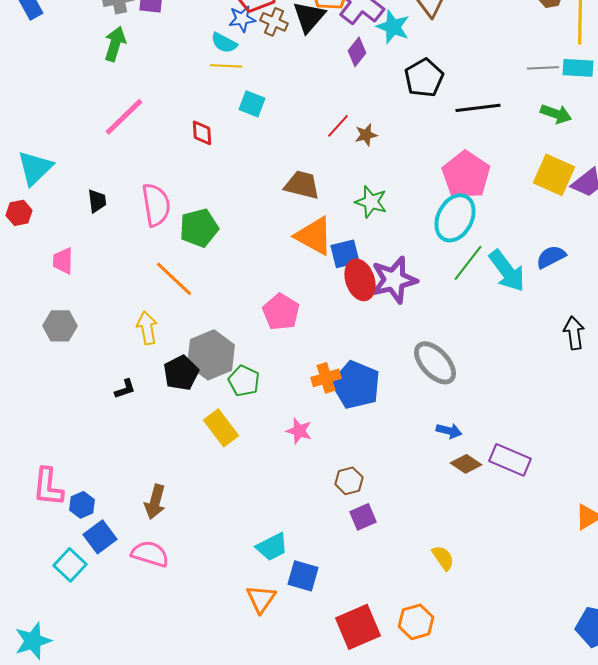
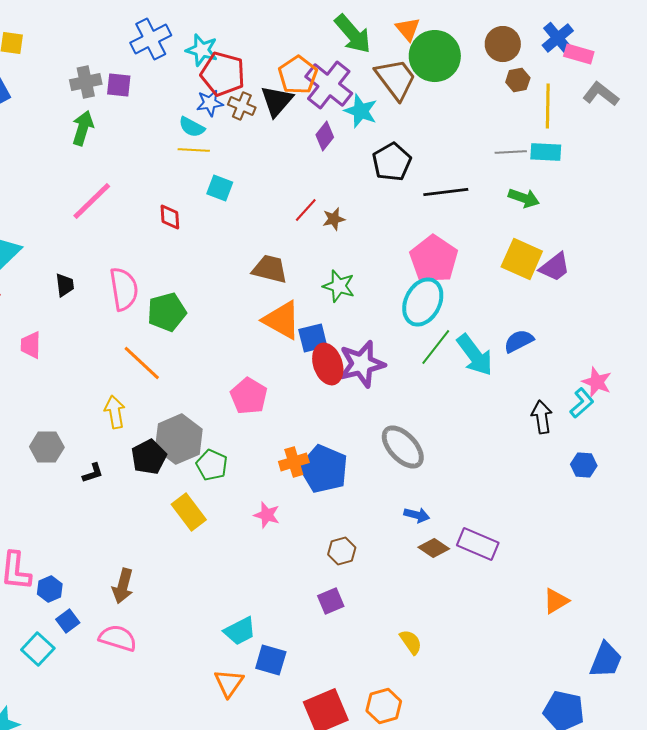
gray hexagon: (60, 326) -> (47, 447), moved
brown hexagon: (349, 481) -> (342, 551), moved
blue square: (100, 537) -> (68, 621), size x0.7

